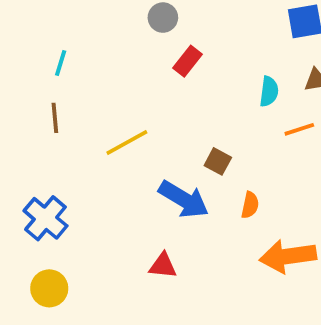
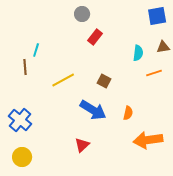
cyan line: (61, 63) -> (36, 50), moved
brown square: (218, 161) -> (104, 81), moved
red triangle: (163, 266) -> (82, 145), turned -49

